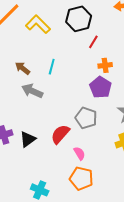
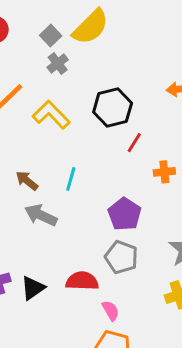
orange cross: (105, 65) -> (164, 172), moved
purple pentagon: (100, 87) -> (125, 214), moved
red semicircle: (60, 134) -> (82, 281), turned 50

